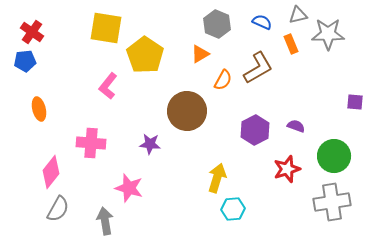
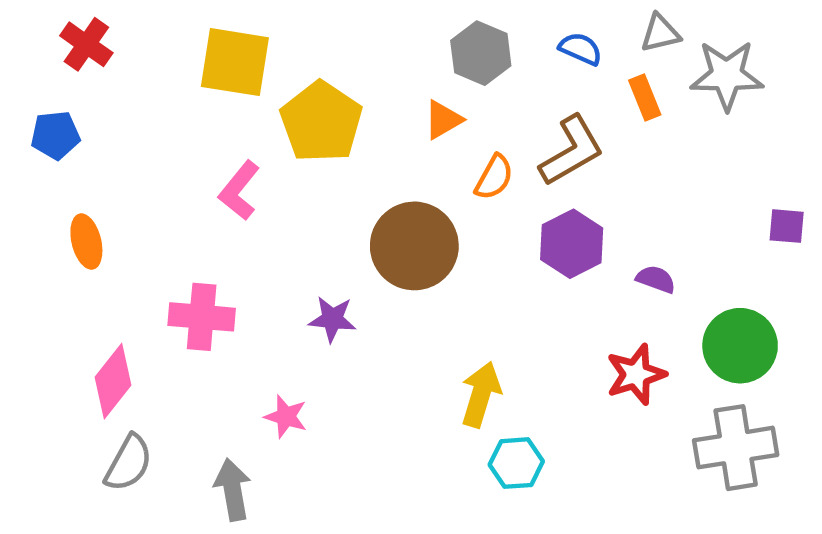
red cross: (32, 32) -> (86, 44), moved
purple hexagon: (255, 130) -> (572, 244), moved
pink star: (129, 188) -> (286, 417), size x0.7

